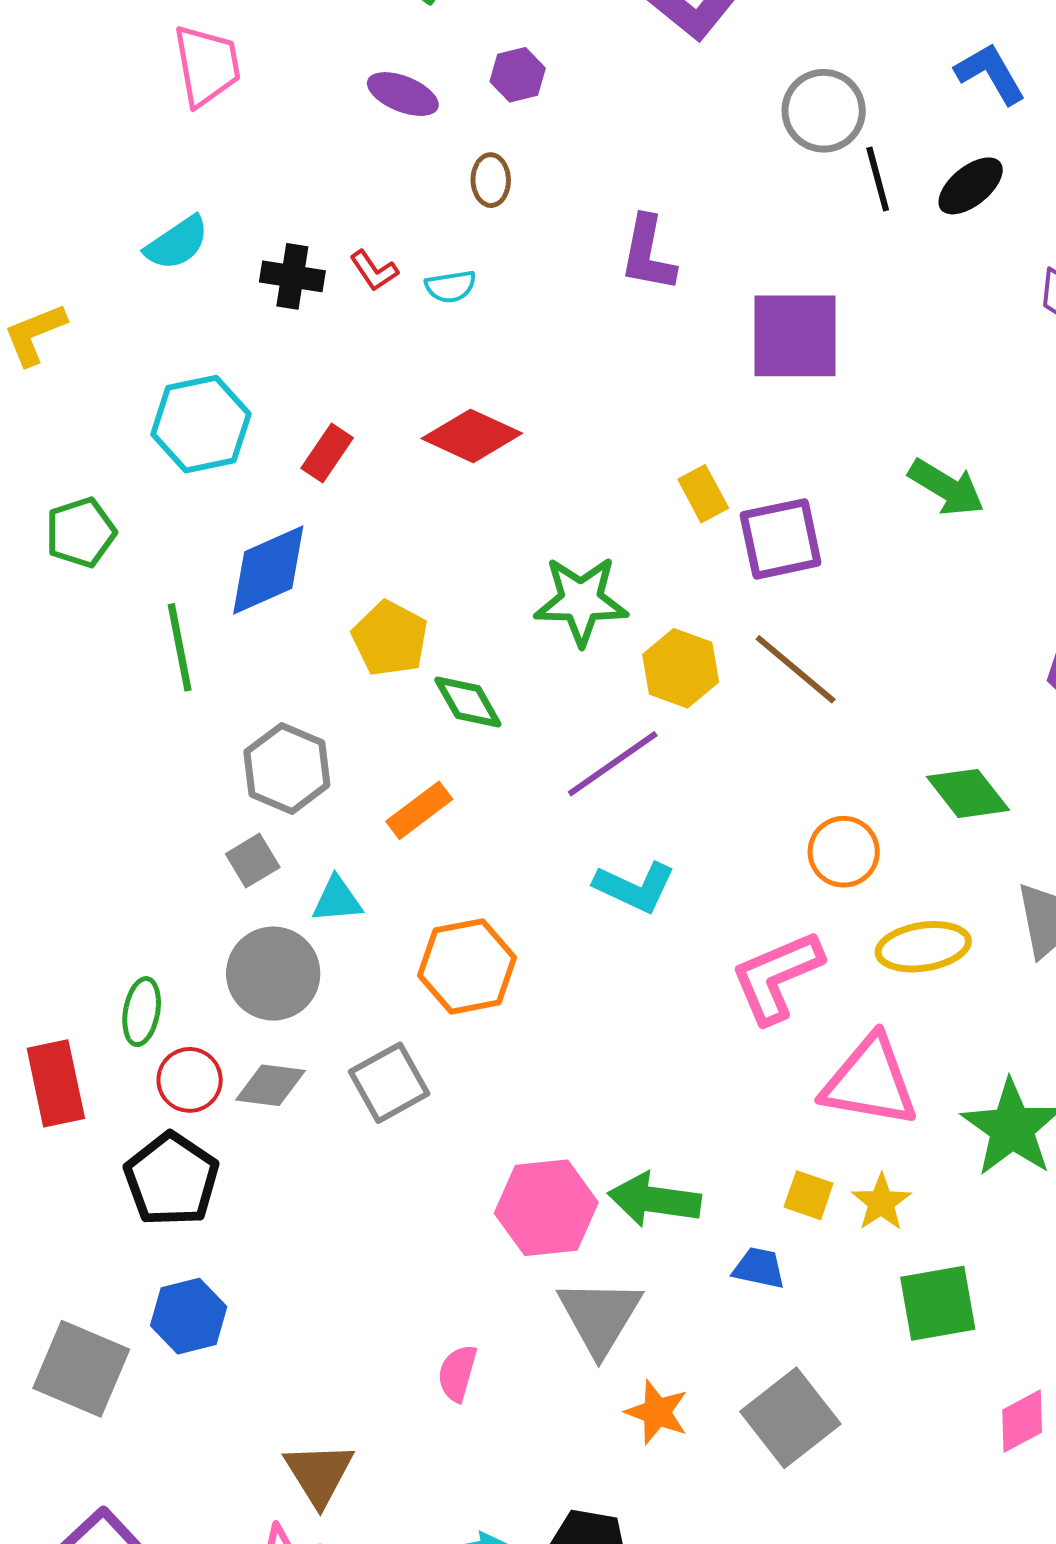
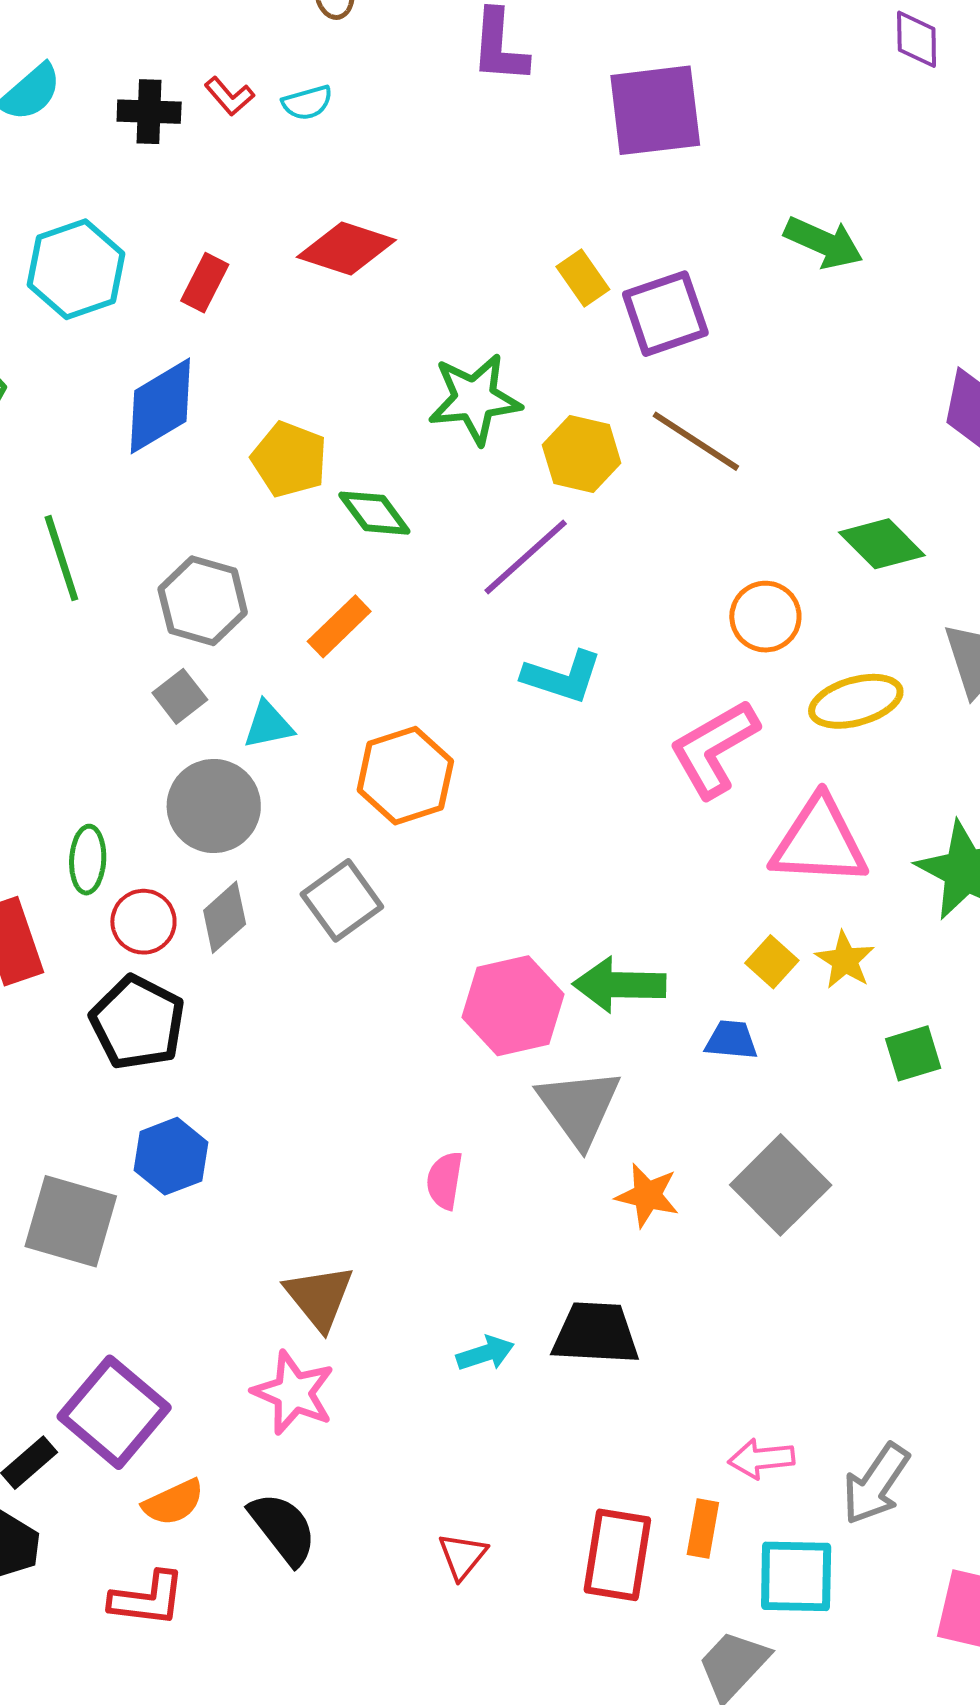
green line: (180, 647) -> (61, 558), moved
gray diamond: (271, 1085) -> (225, 917), turned -42
yellow square: (809, 1195) -> (772, 962), turned 30
green square: (938, 1303) -> (913, 1053), size x0.7

